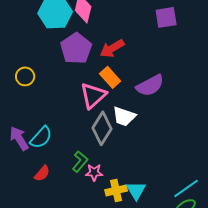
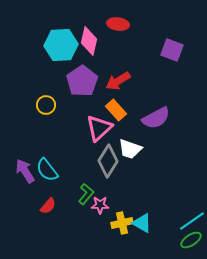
purple square: (166, 17) -> (172, 50), turned 30
yellow circle: (25, 76) -> (46, 105), moved
cyan semicircle: (41, 137) -> (47, 170), turned 100
cyan triangle: (136, 190) -> (142, 223), turned -30

